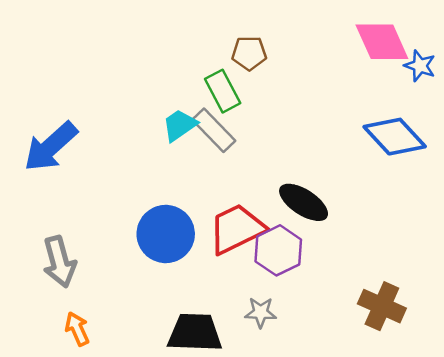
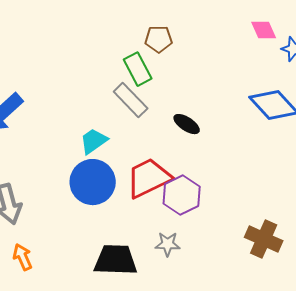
pink diamond: (382, 42) -> (264, 30), size x0.6
cyan trapezoid: (180, 125) -> (94, 141), moved
black ellipse: (304, 202) -> (187, 124), moved, size x0.7

